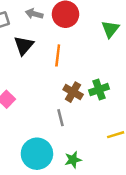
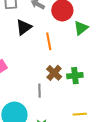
green triangle: (110, 29) -> (81, 28), moved
orange line: (58, 55) -> (49, 41), turned -30

